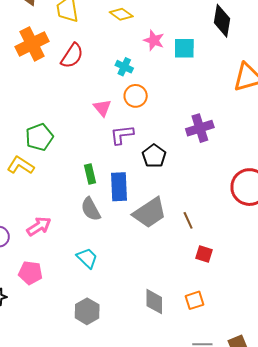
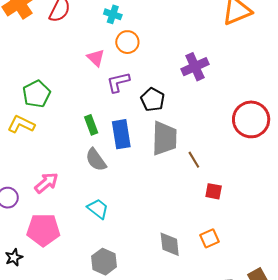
gray trapezoid: (150, 213) -> (164, 138), moved, turned -48
pink pentagon: (30, 273) -> (43, 230), size x1.4

